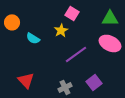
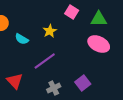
pink square: (72, 13) -> (72, 12), moved
purple line: (76, 54) -> (45, 61), moved

